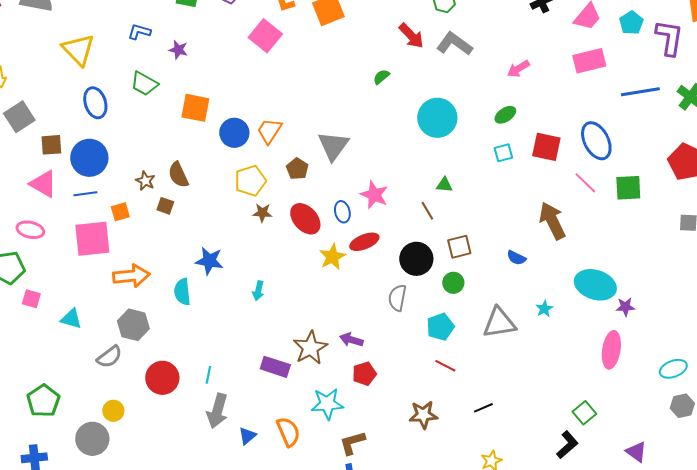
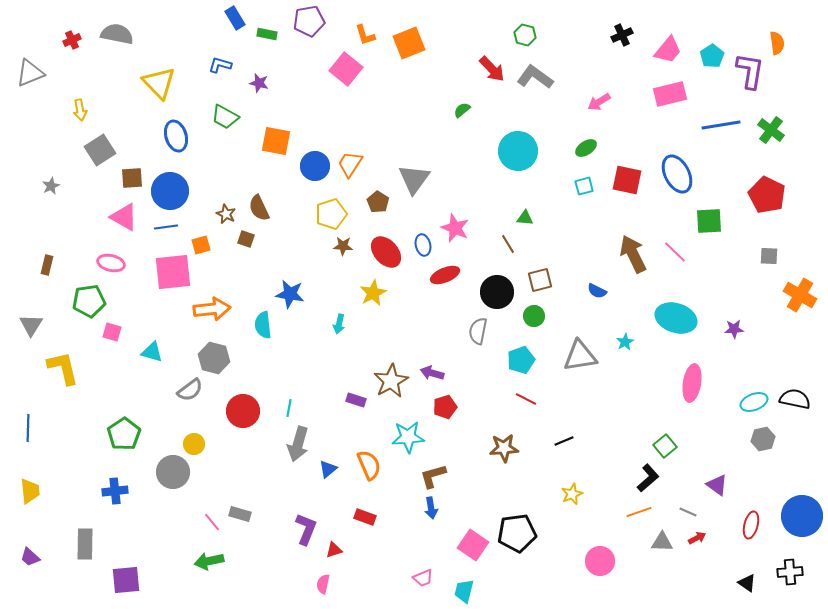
pink line: (585, 183) -> (675, 252), moved
yellow star: (332, 257) -> (373, 293), moved
purple star: (625, 307) -> (734, 329), moved
purple rectangle: (275, 367) -> (356, 400), size x0.7

